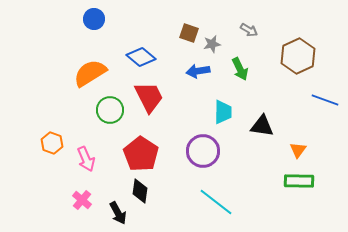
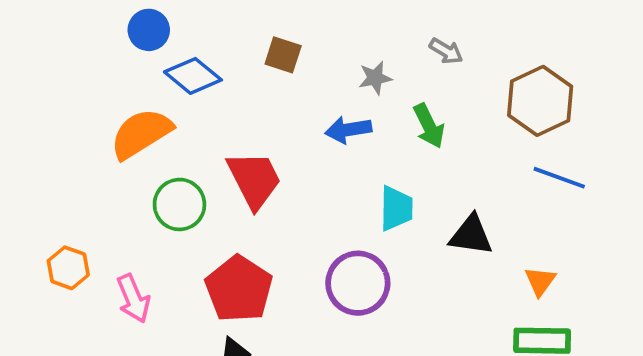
brown square: (189, 33) -> (283, 55), moved
blue diamond: (141, 57) -> (193, 76), moved
blue line: (325, 100) -> (559, 178), moved

